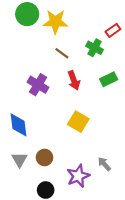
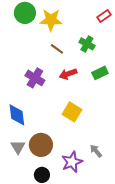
red rectangle: (113, 30) -> (104, 16), moved
red arrow: (74, 80) -> (68, 74), turned 90
brown circle: (45, 157) -> (41, 145), size x1.5

